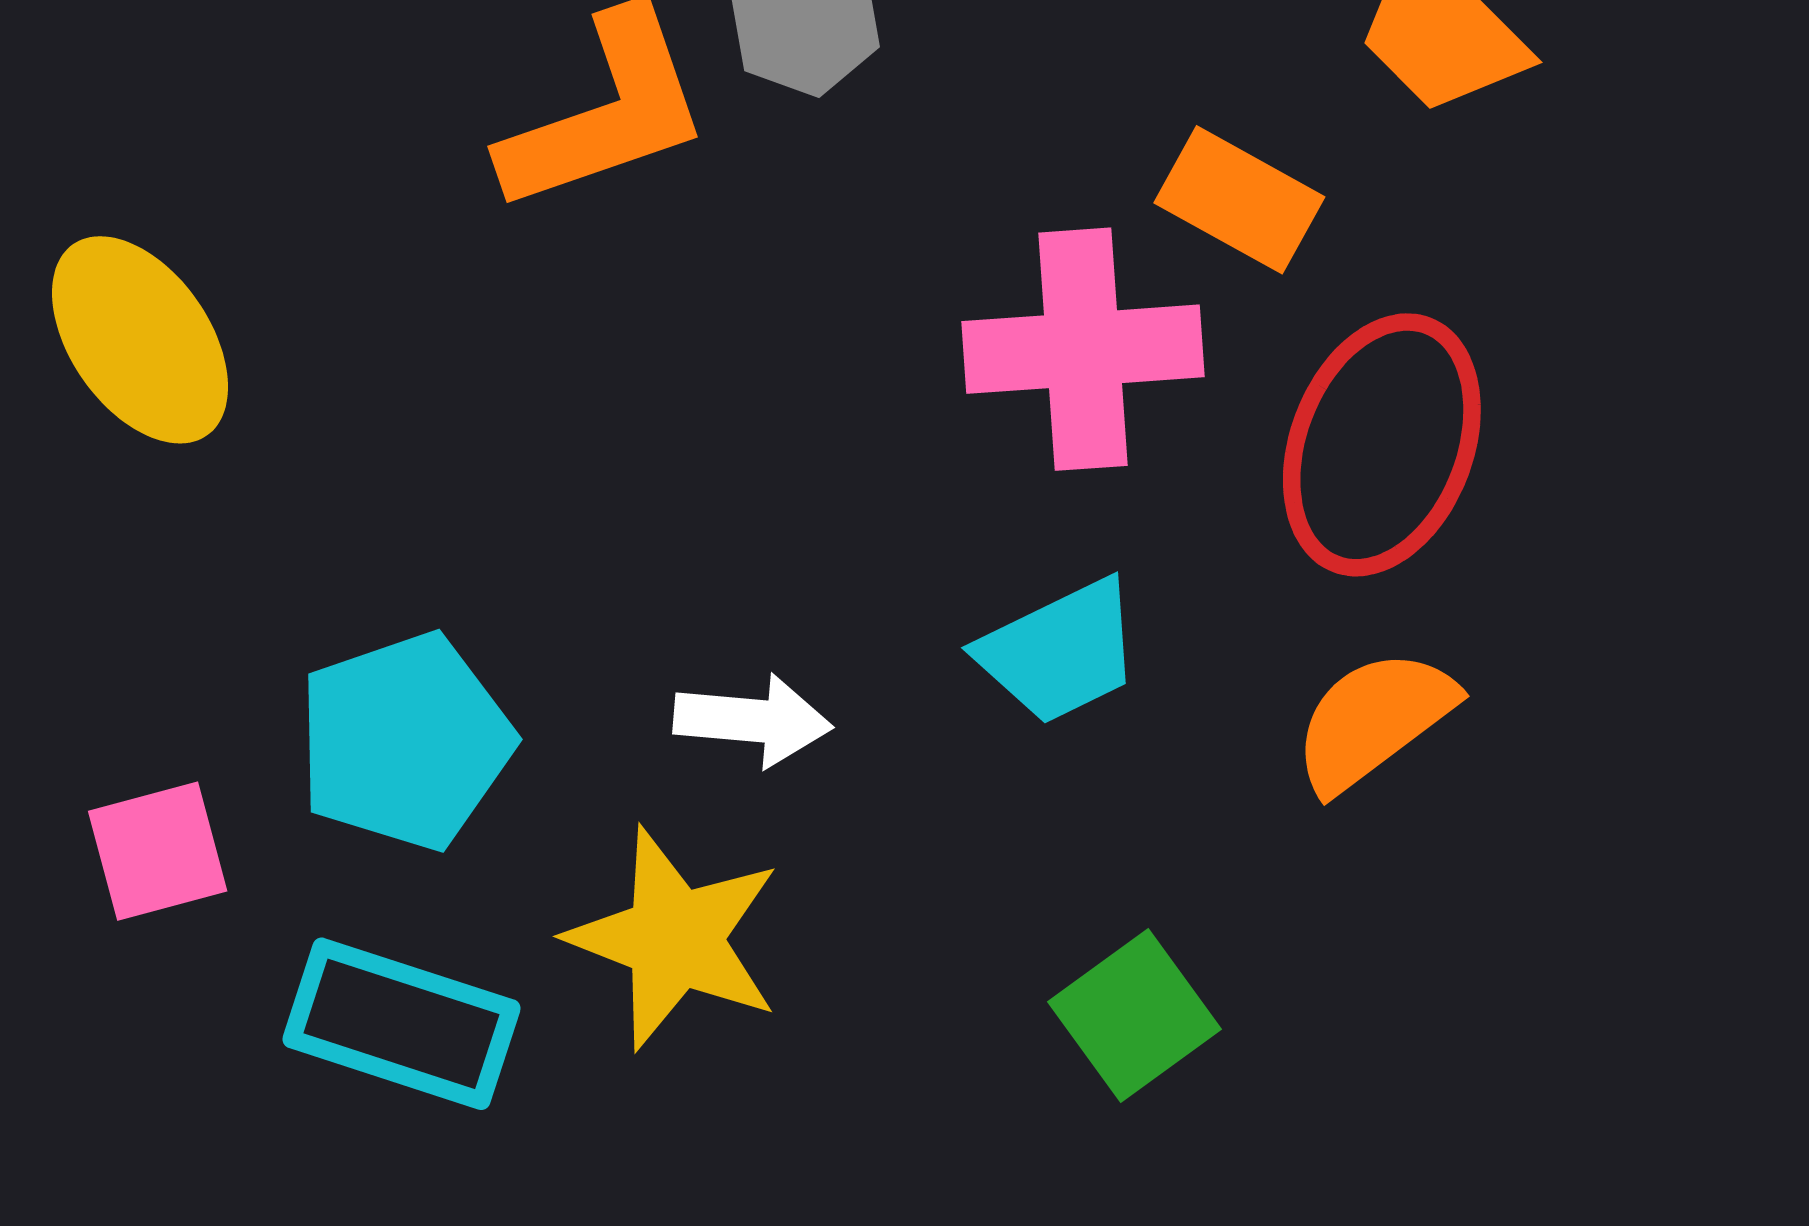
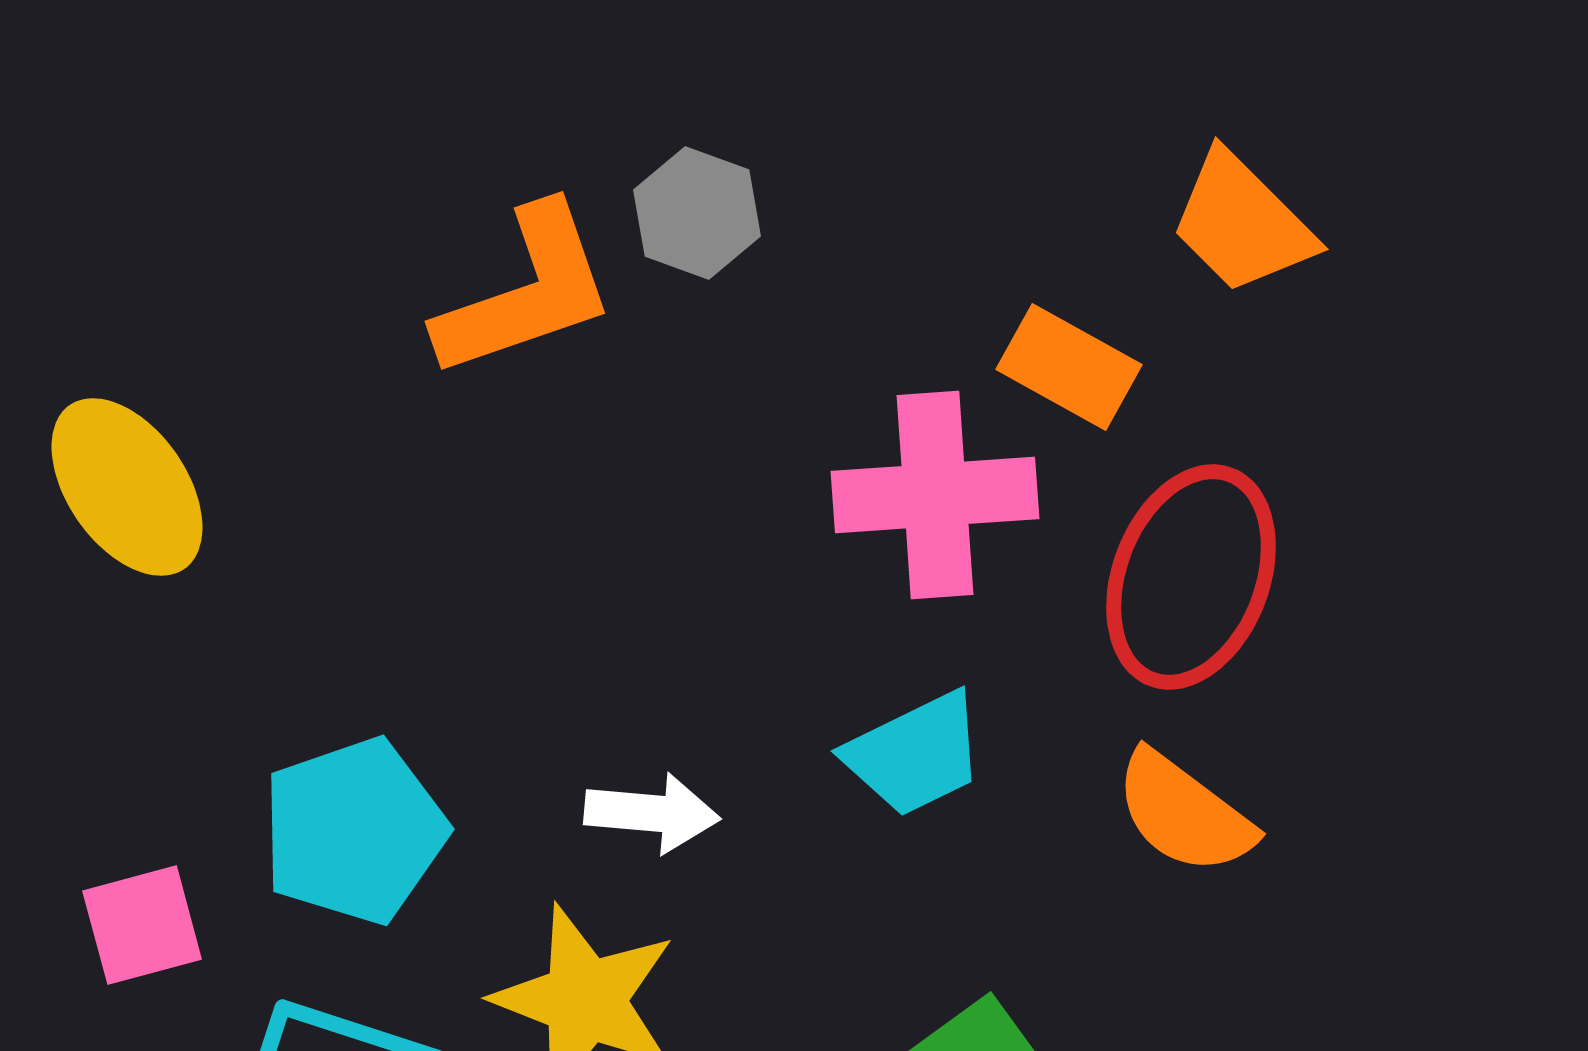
orange semicircle: (1374, 720) -> (1184, 813), turned -106

